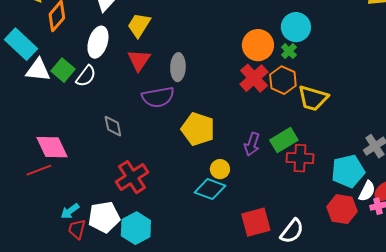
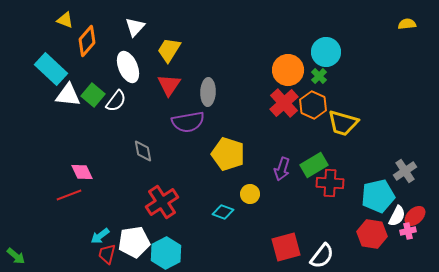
white ellipse: (98, 42) -> (128, 67), turned -40
pink diamond: (52, 147) -> (82, 172), size x0.7
cyan diamond: (210, 189) -> (223, 212), moved, size x0.7

